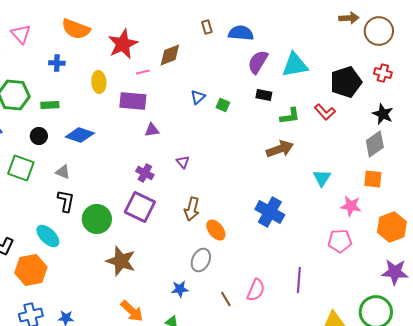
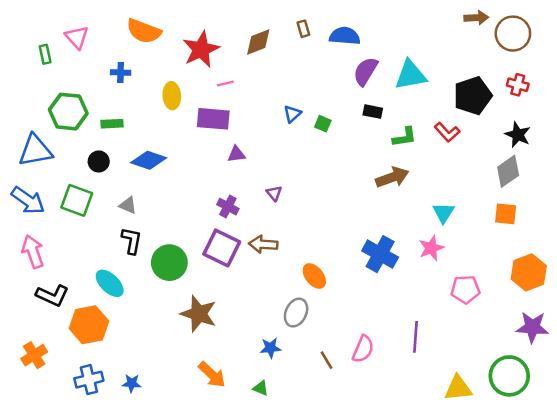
brown diamond: (170, 55) -> (258, 42), moved
pink star: (351, 206) -> (431, 248), moved, turned -30
brown arrow: (192, 209) -> (263, 244), moved, turned 80

